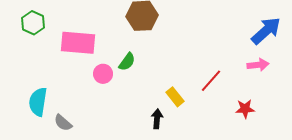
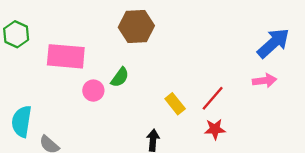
yellow rectangle: (175, 97) -> (175, 104), moved
red star: (245, 109) -> (215, 129), moved

